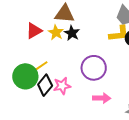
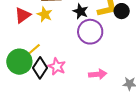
black star: (72, 33) -> (80, 11), moved
purple circle: (94, 68) -> (90, 32), moved
pink star: (62, 86) -> (57, 67), turned -30

